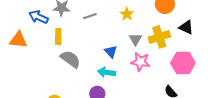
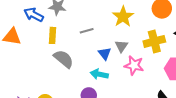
yellow star: (127, 14) -> (123, 17), size x1.5
gray line: (90, 16) -> (87, 31), moved
gray triangle: (135, 39) -> (121, 46), moved

